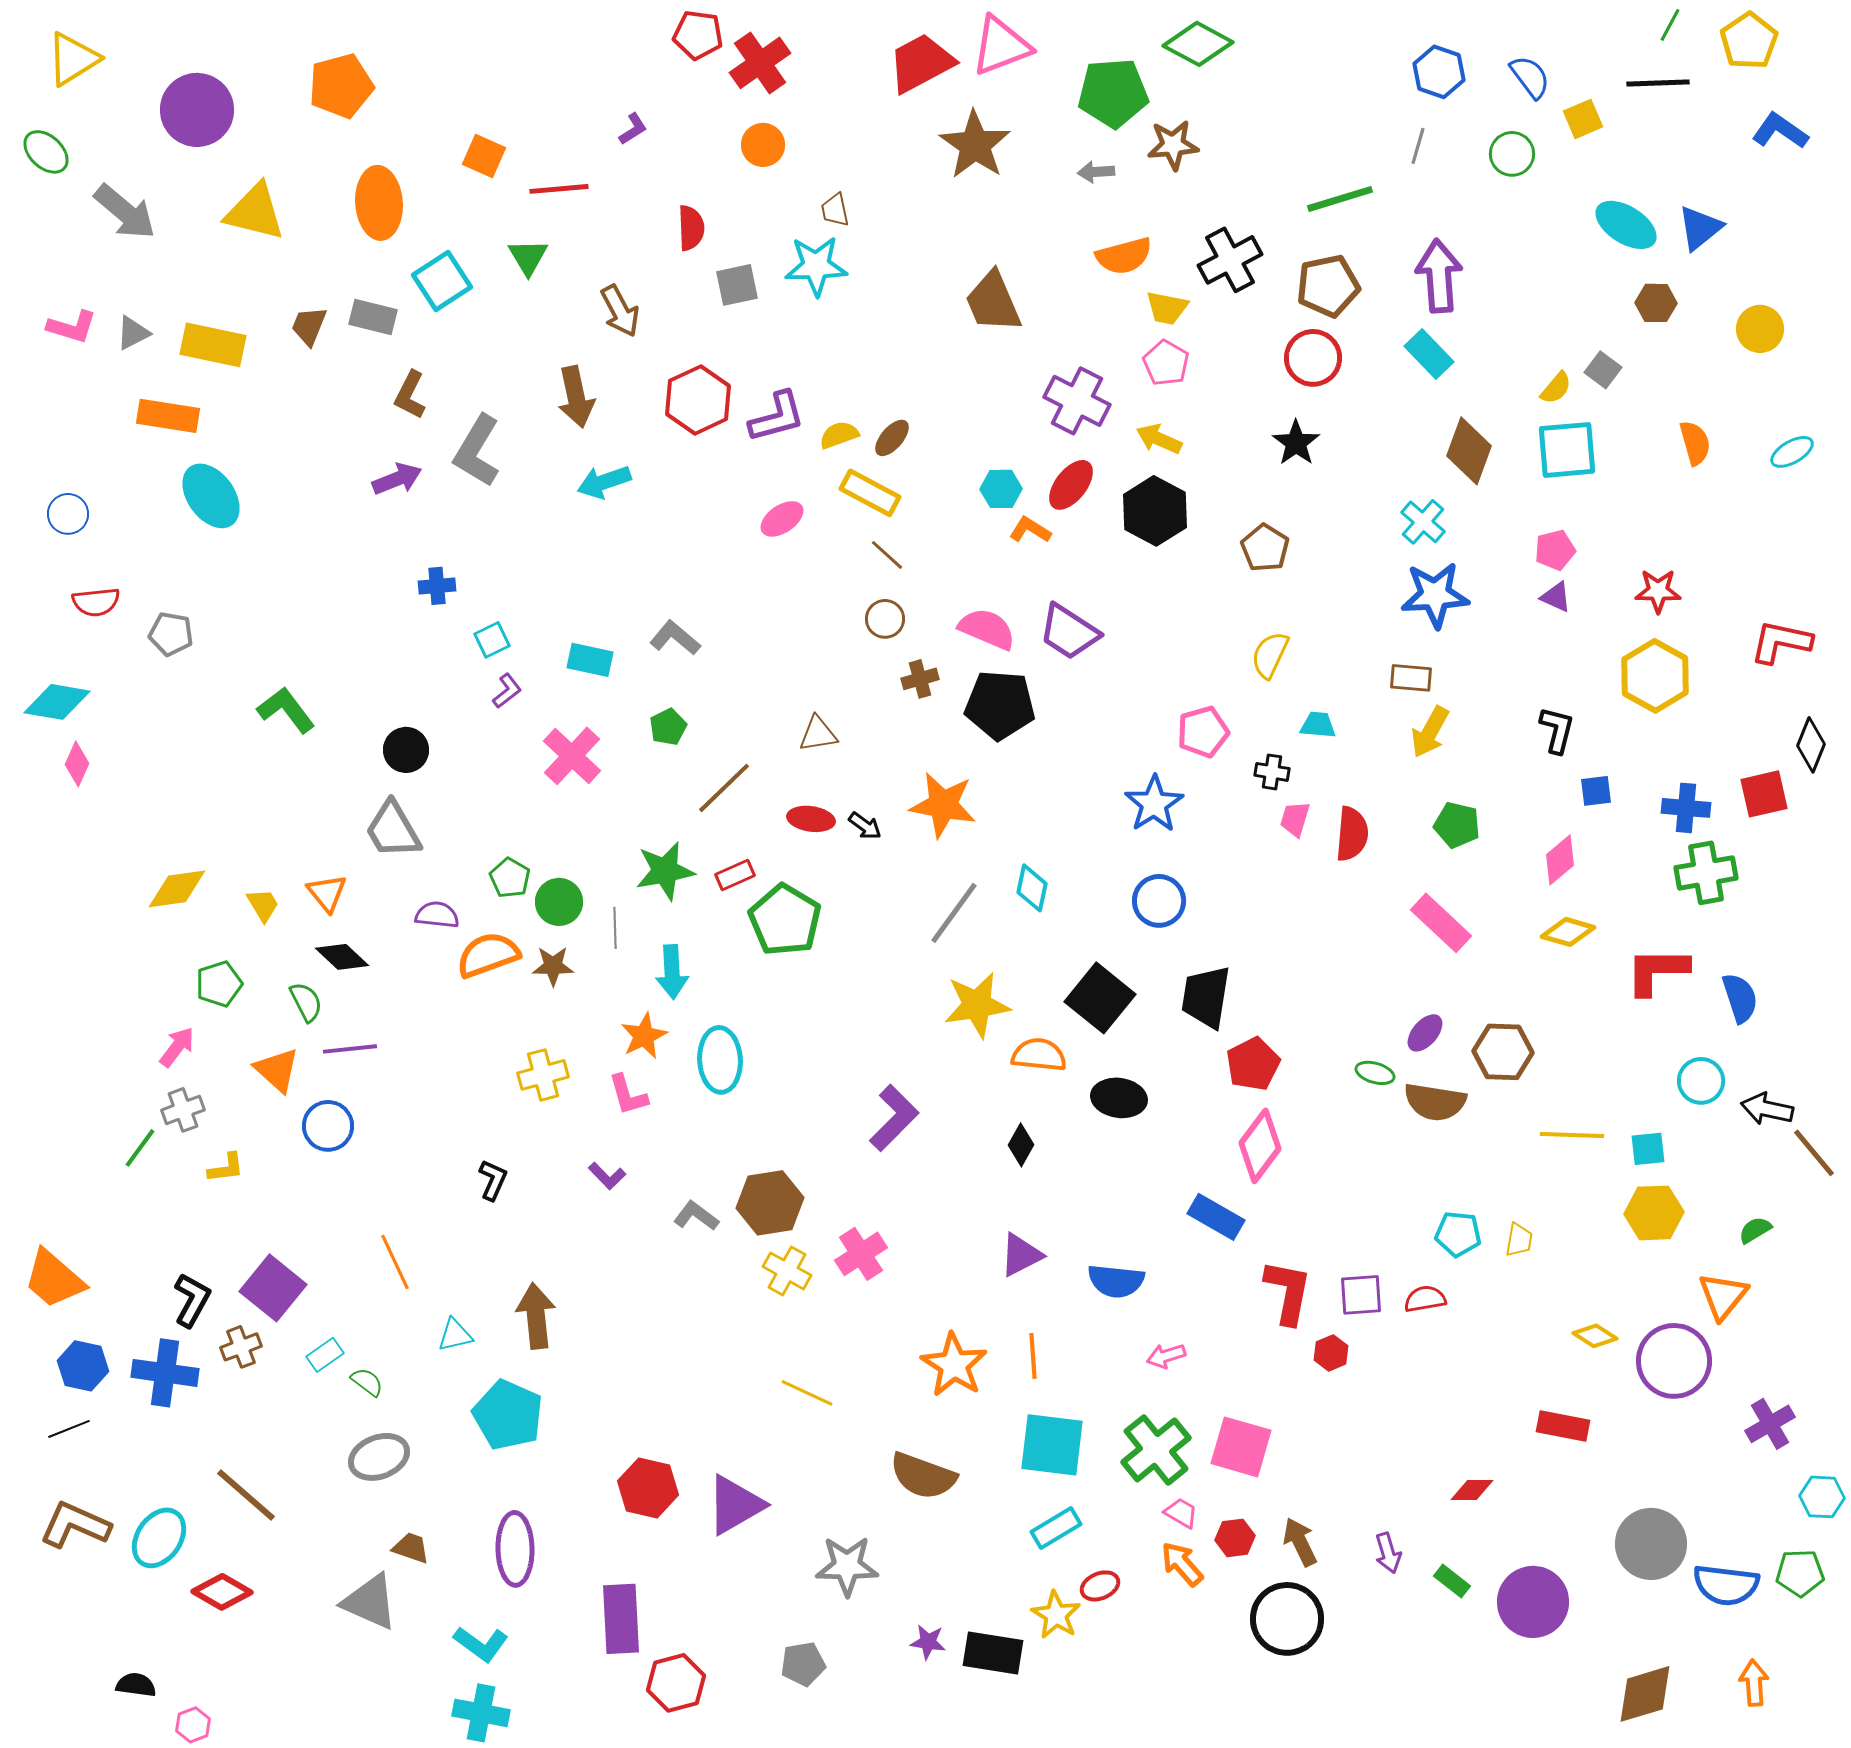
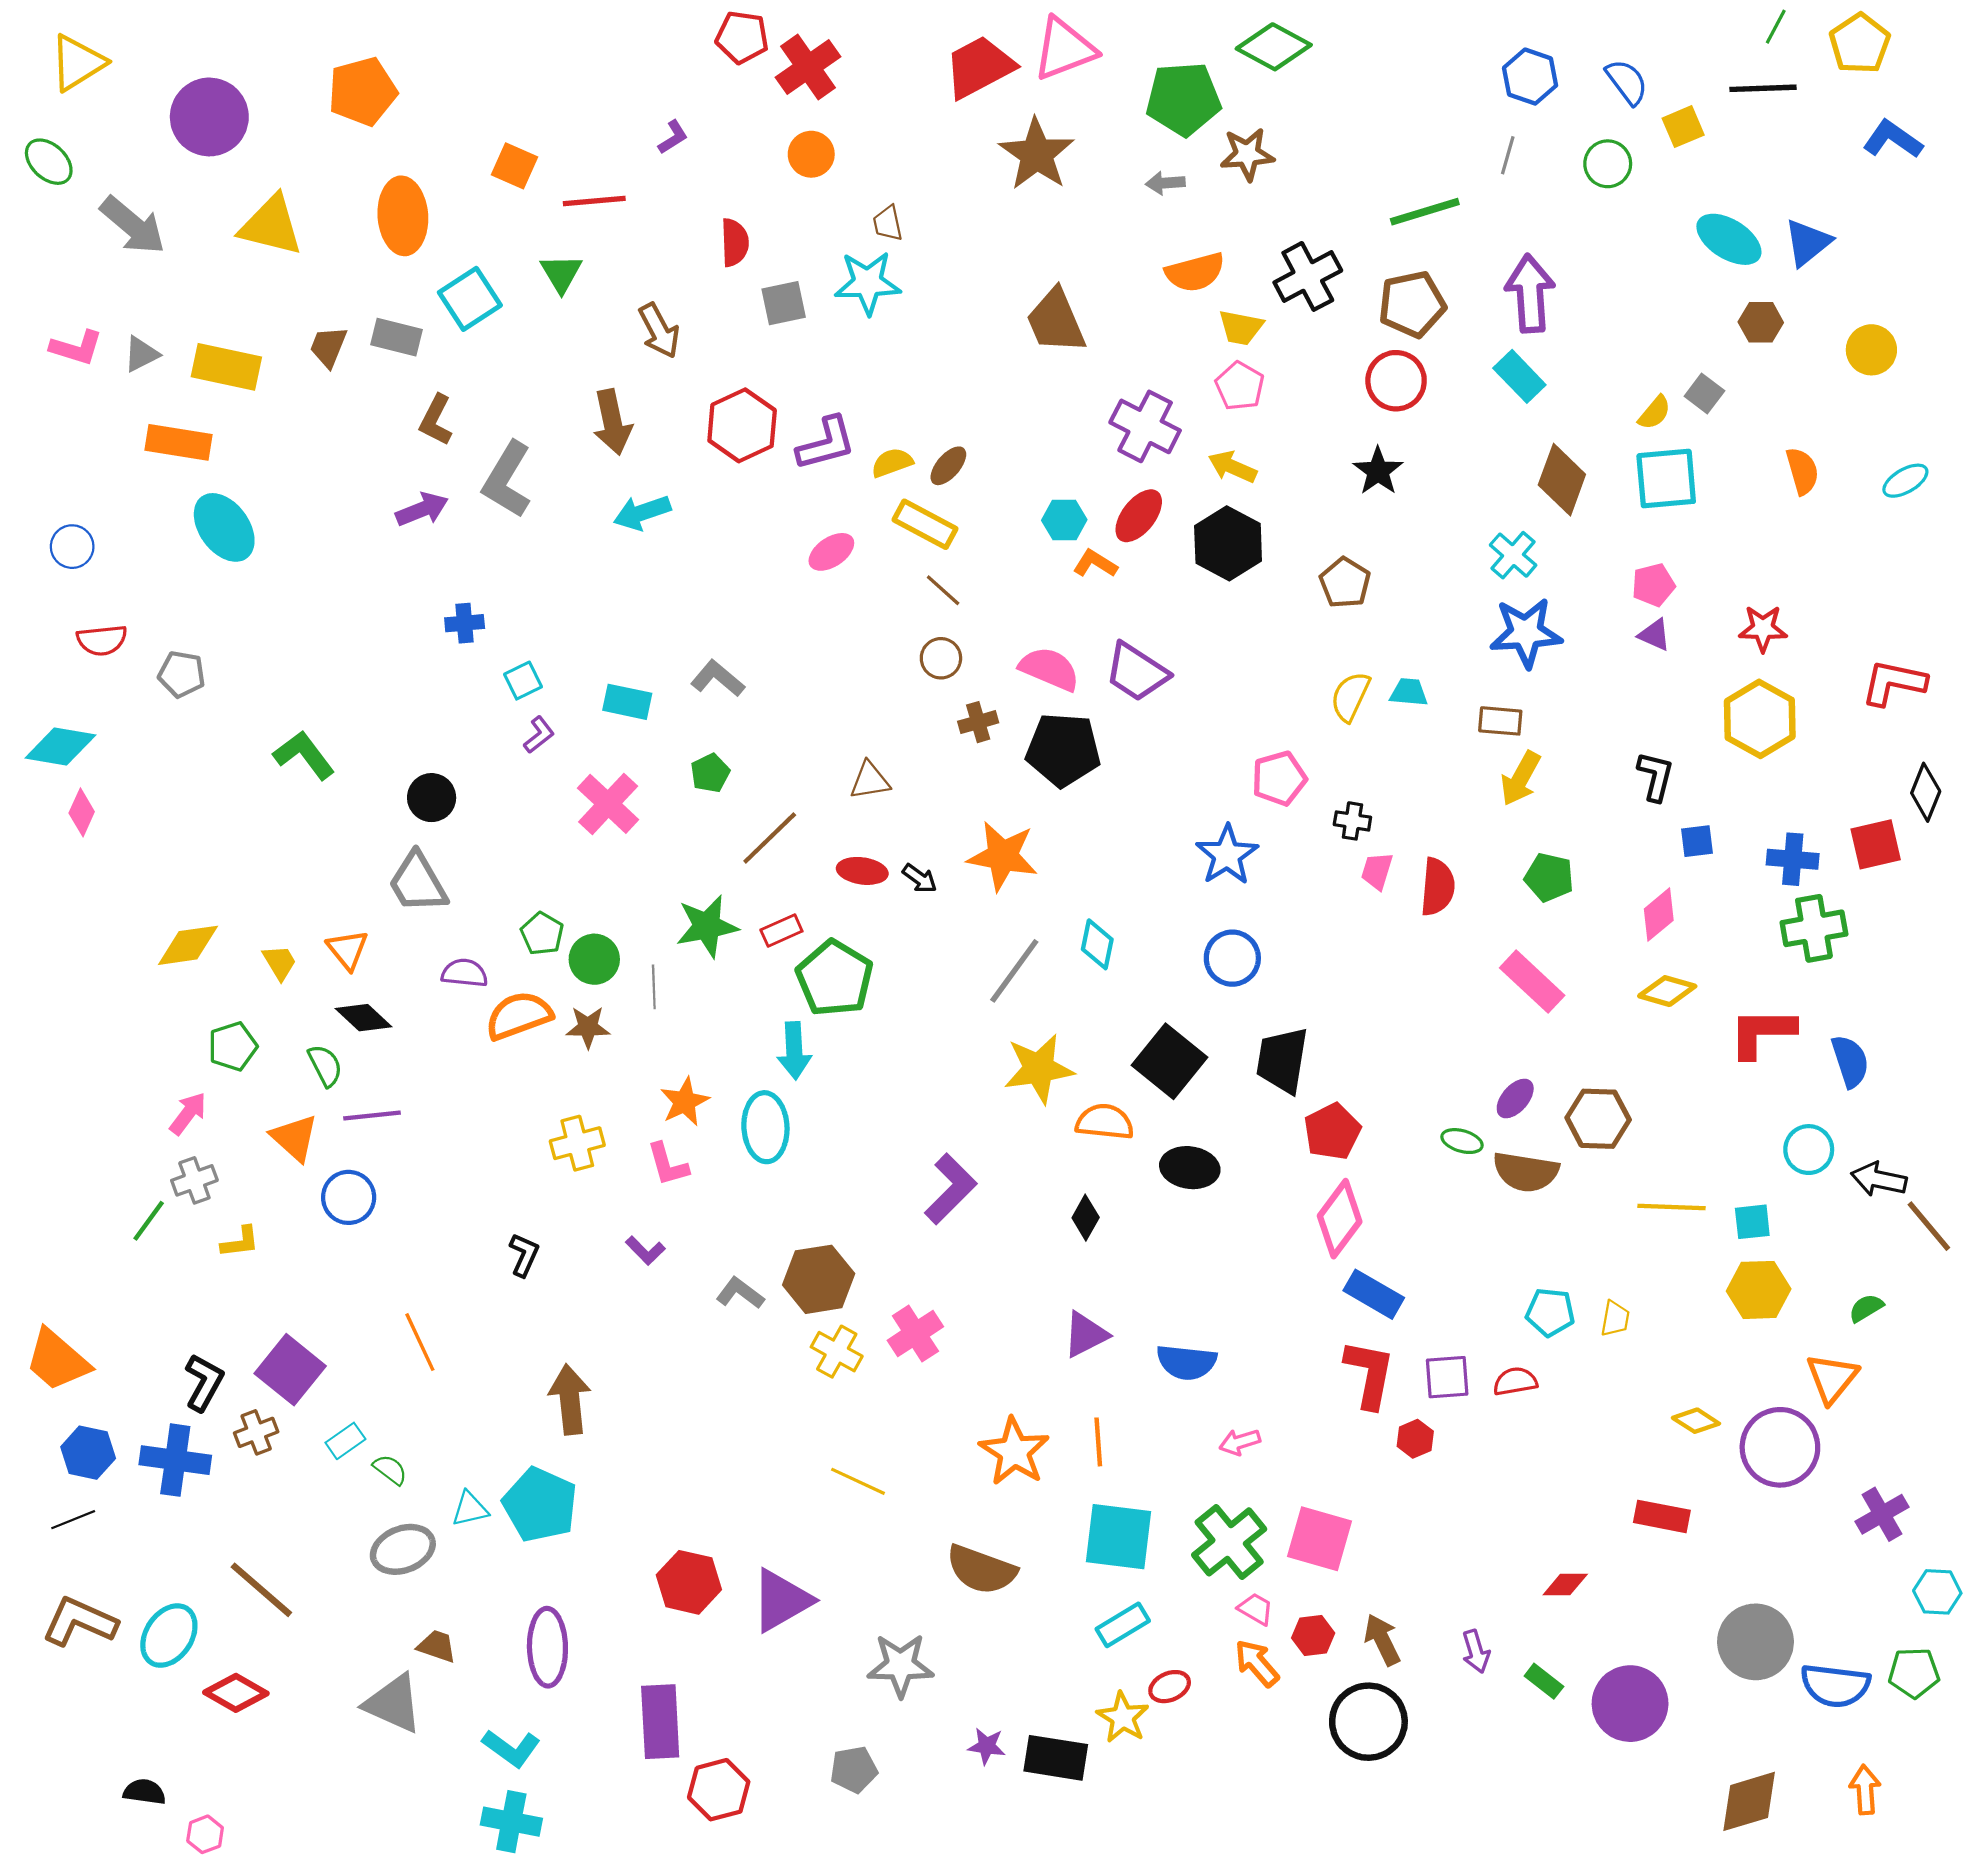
cyan trapezoid: (1318, 725) -> (1409, 692), moved
cyan arrow: (672, 972) -> (794, 1051), moved
blue rectangle: (1216, 1217) -> (1374, 1294), moved
cyan triangle: (455, 1335) -> (470, 1509), moved

